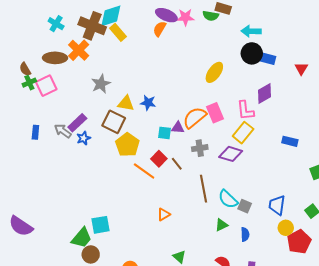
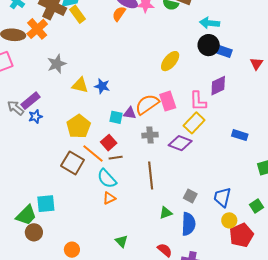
brown square: (114, 122) -> (73, 163), moved
brown line: (177, 164) -> (116, 158), moved, turned -64
cyan semicircle: (228, 199) -> (107, 179), moved
blue semicircle: (245, 234) -> (188, 224), size x1.6

